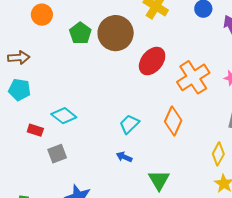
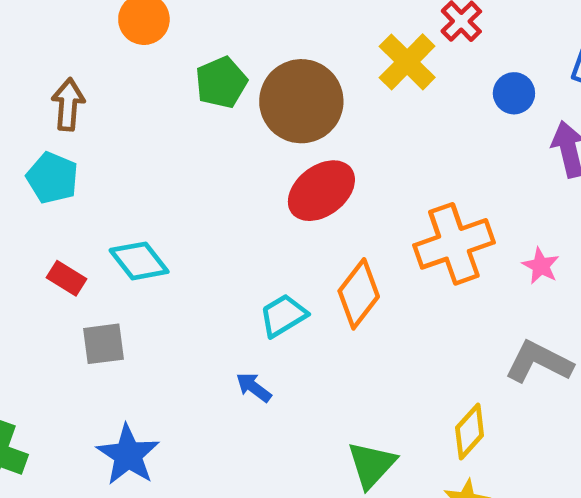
brown arrow: (19, 58) -> (68, 104), turned -95
red ellipse: (152, 61) -> (321, 191), moved
orange diamond: (173, 121) -> (359, 294), moved
green triangle: (159, 180) -> (372, 465), moved

